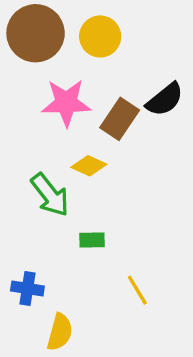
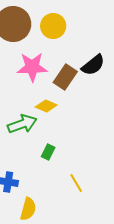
green arrow: (50, 195) -> (22, 124), turned -72
green rectangle: (92, 240) -> (48, 152), turned -63

